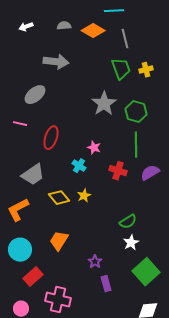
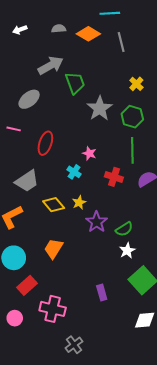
gray arrow: (56, 62) -> (51, 65), turned -35
green trapezoid: (121, 69) -> (75, 83), moved
yellow cross: (146, 70) -> (136, 84), moved, turned -32
purple star: (95, 262) -> (97, 222), moved, size x1.5

